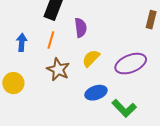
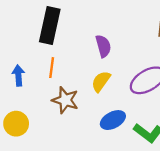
purple semicircle: (81, 28) -> (103, 46), moved

